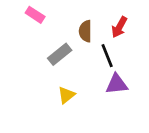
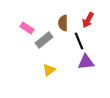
pink rectangle: (35, 15) -> (27, 28), moved

